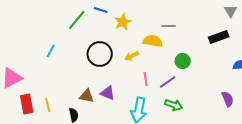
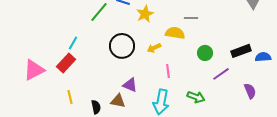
black rectangle: (219, 37) -> (241, 51), moved
purple line: (168, 82) -> (221, 74), moved
brown triangle: (87, 96) -> (118, 101), moved
red rectangle: (27, 104) -> (66, 63), moved, turned 54

